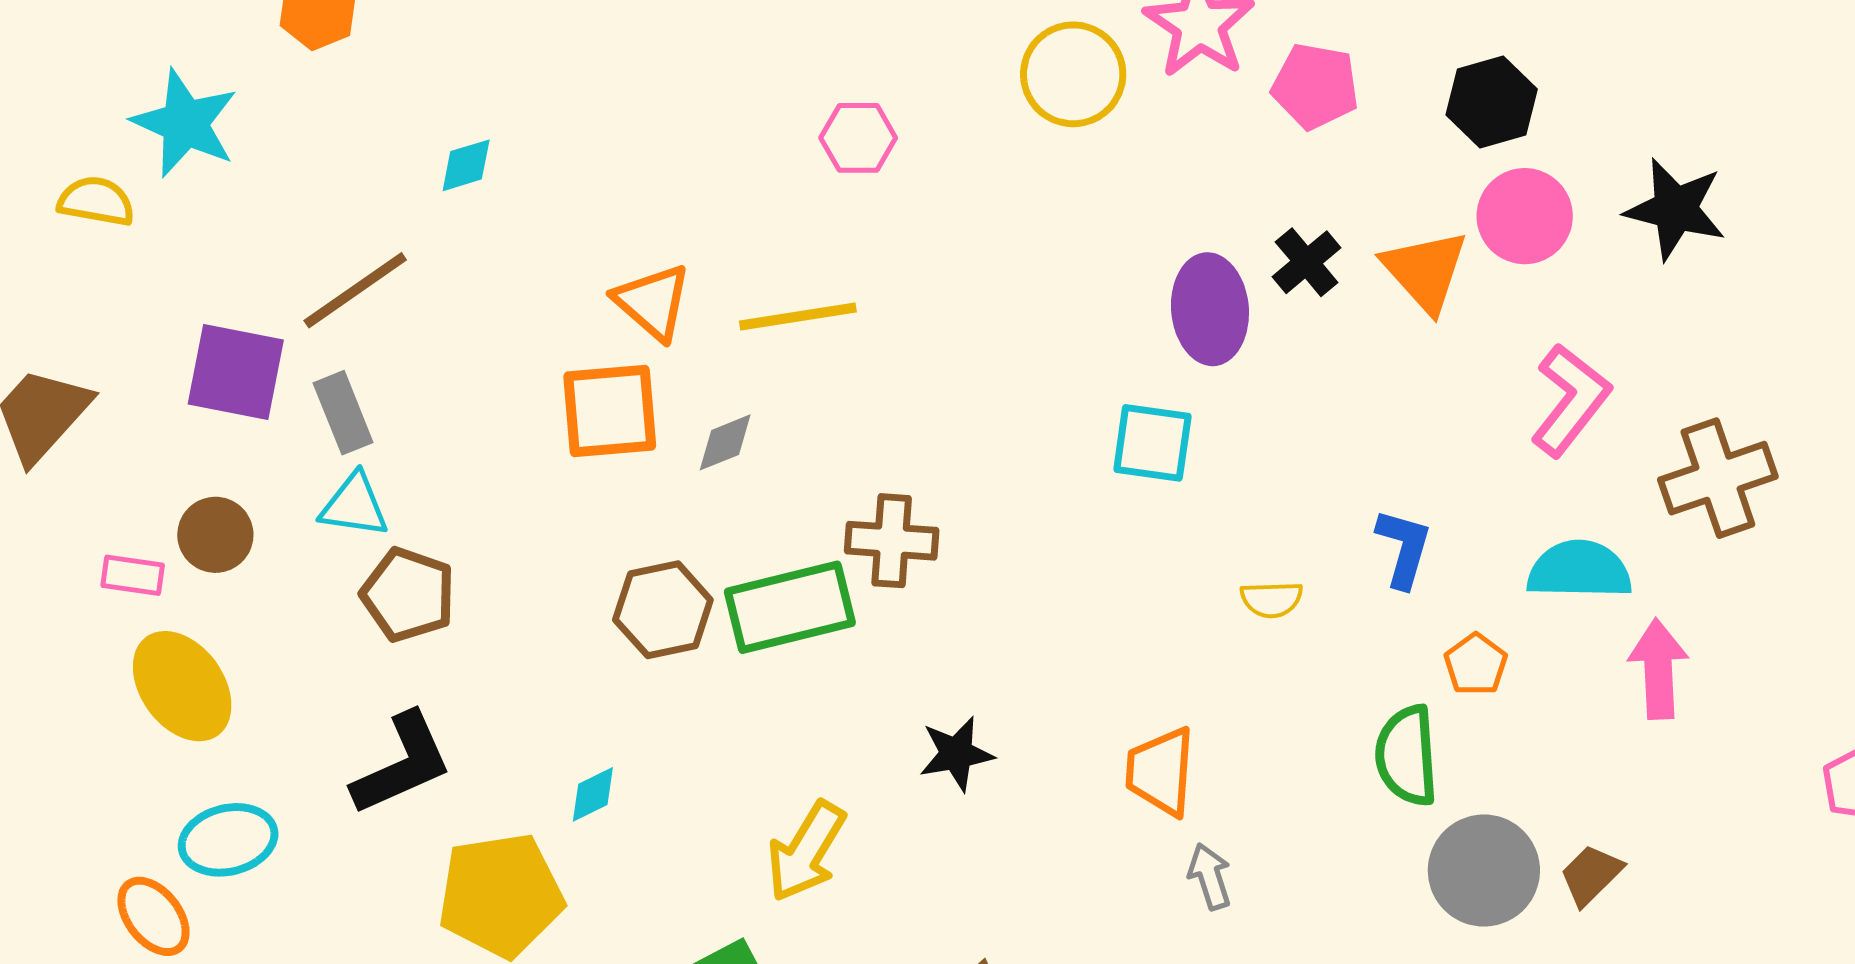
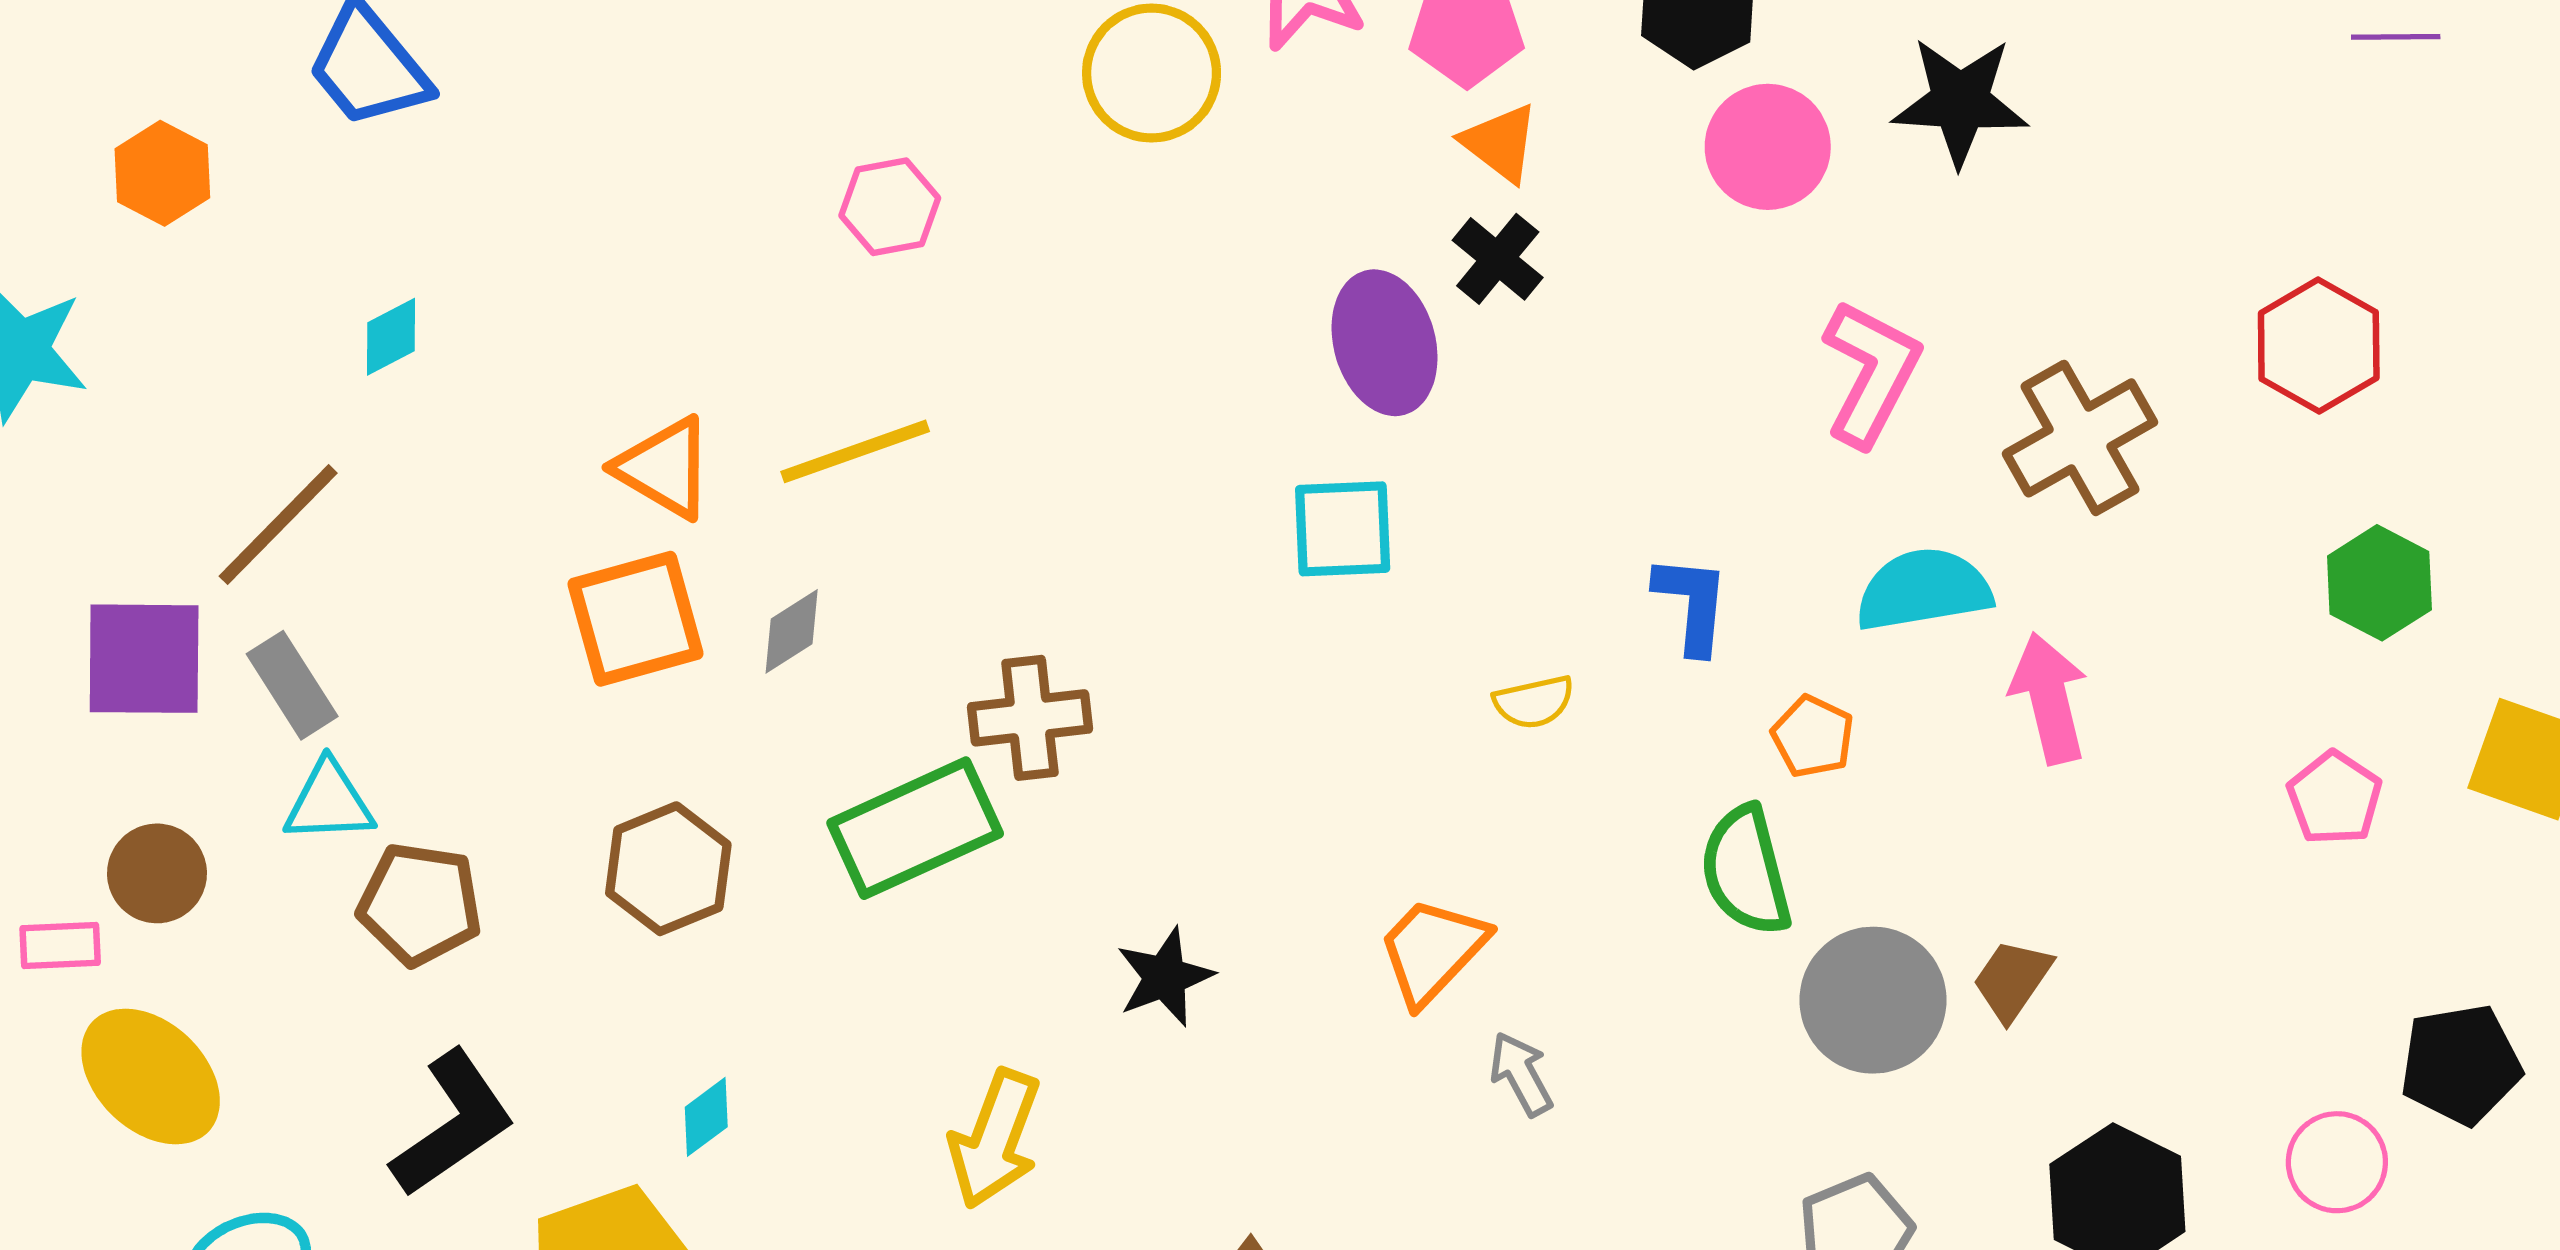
orange triangle: (1425, 271) -> (1500, 143), moved, size x0.7
brown hexagon: (663, 610) -> (668, 869), moved
orange trapezoid: (1161, 772) -> (1432, 951), turned 50

